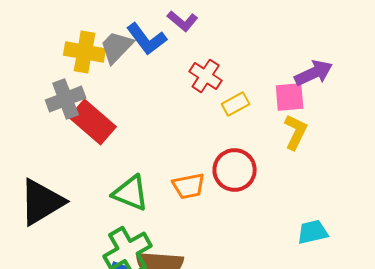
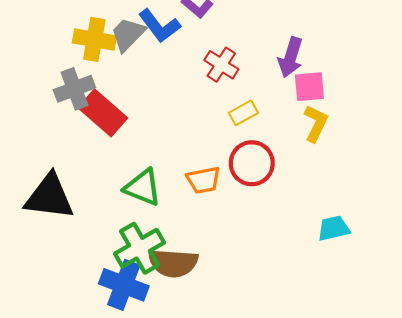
purple arrow: (314, 73) -> (291, 57), moved, turned 132
yellow rectangle: (236, 104) -> (243, 113), moved
black triangle: (42, 202) -> (49, 197), turned 38

